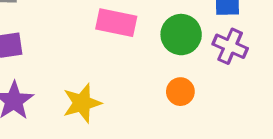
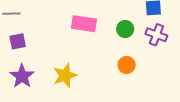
green circle: (181, 35) -> (125, 29), size x0.7

